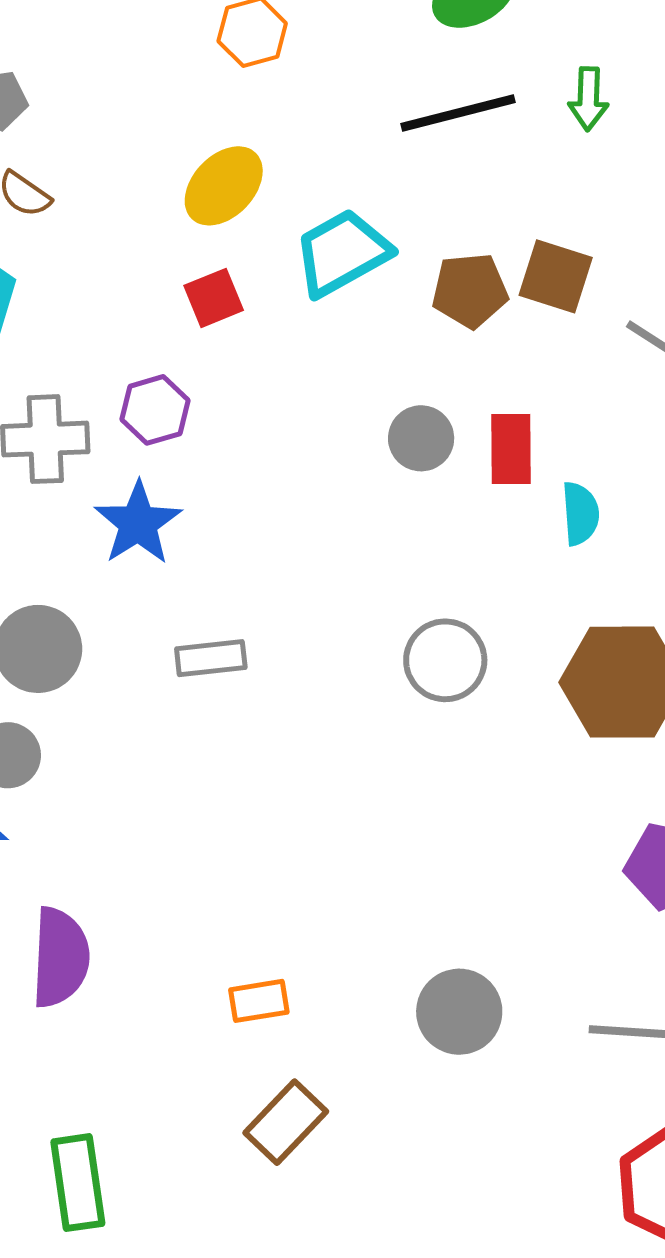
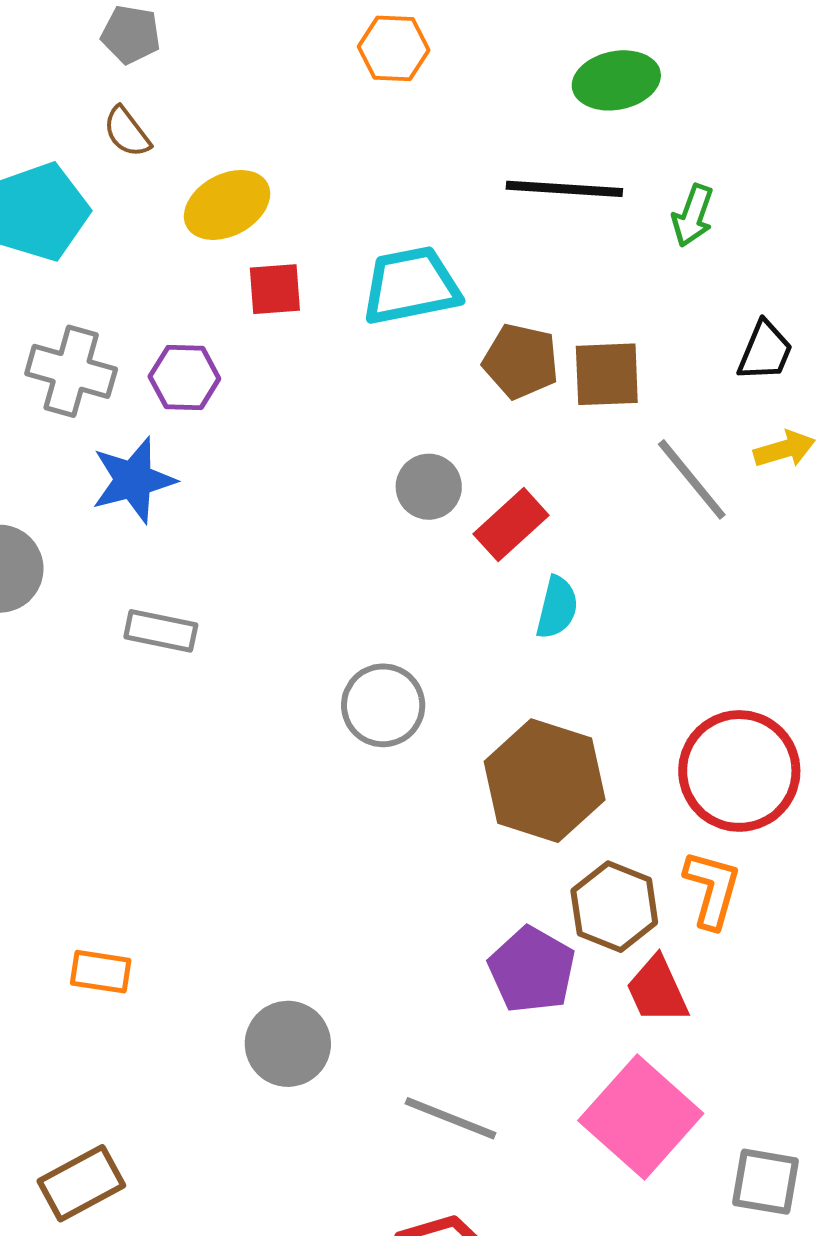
yellow ellipse: (224, 186) -> (227, 205), moved
brown square: (556, 276) -> (607, 374), turned -38
red rectangle: (511, 449) -> (511, 525), turned 30
brown rectangle: (286, 1122) -> (81, 1183), moved

